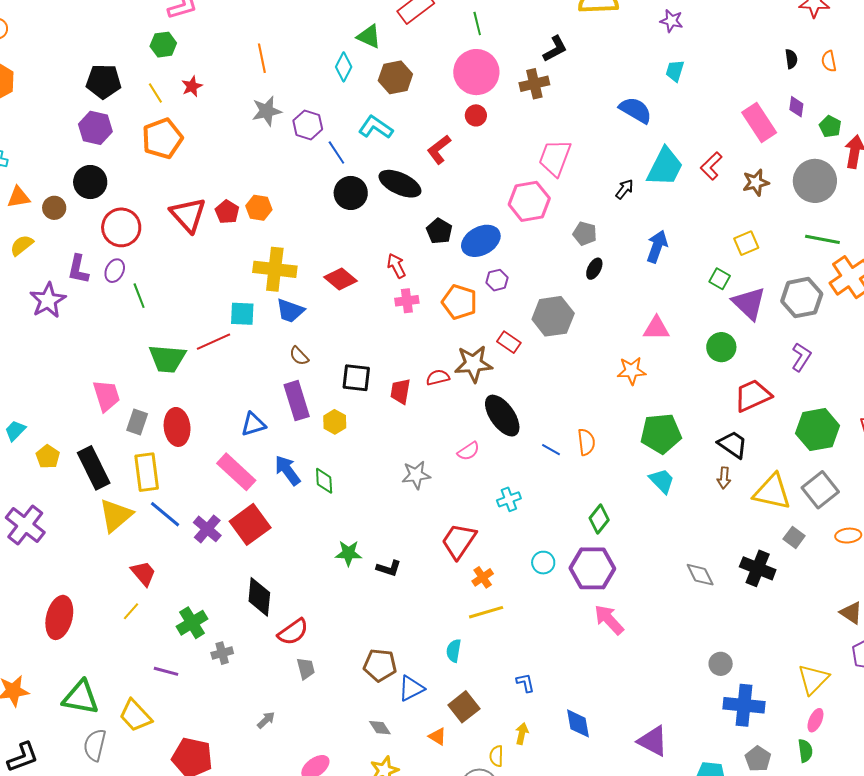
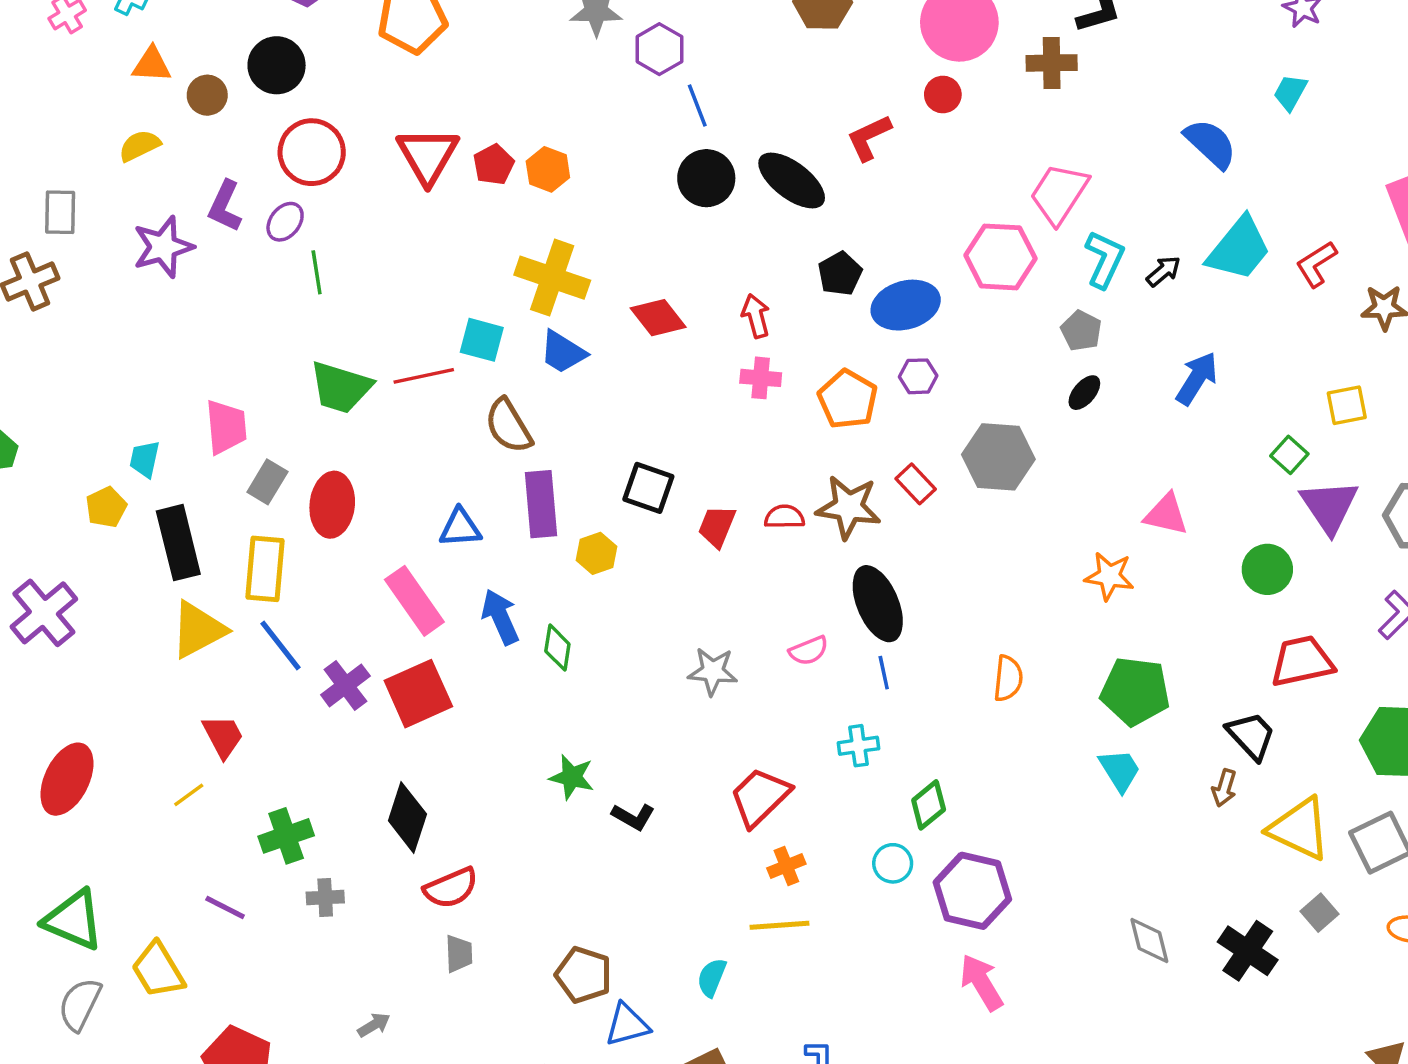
cyan L-shape: (376, 127) -> (1105, 259), moved, turned 68
brown semicircle: (299, 356) -> (508, 426), moved, size x1.6
cyan trapezoid: (15, 431) -> (145, 459), moved, turned -45
blue line: (551, 450) -> (884, 673), moved, turned 36
green diamond: (599, 519) -> (929, 805), moved

